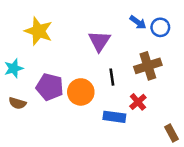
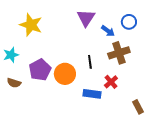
blue arrow: (138, 22) -> (108, 31), moved
purple triangle: (99, 41) -> (86, 18), moved
purple pentagon: (50, 87) -> (40, 70), turned 30

